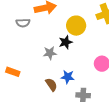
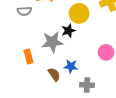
gray star: (50, 53) -> (52, 42), size x1.5
orange rectangle: (13, 72) -> (29, 56), moved, turned 56

